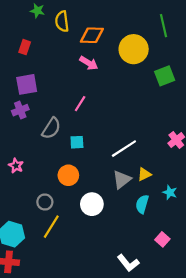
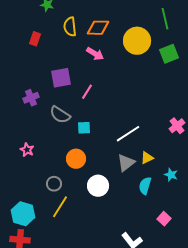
yellow semicircle: (62, 21) -> (70, 27), moved
green square: (165, 76) -> (169, 54), moved
purple square: (27, 84) -> (61, 78), moved
gray semicircle: (51, 128) -> (60, 115), turned 90

